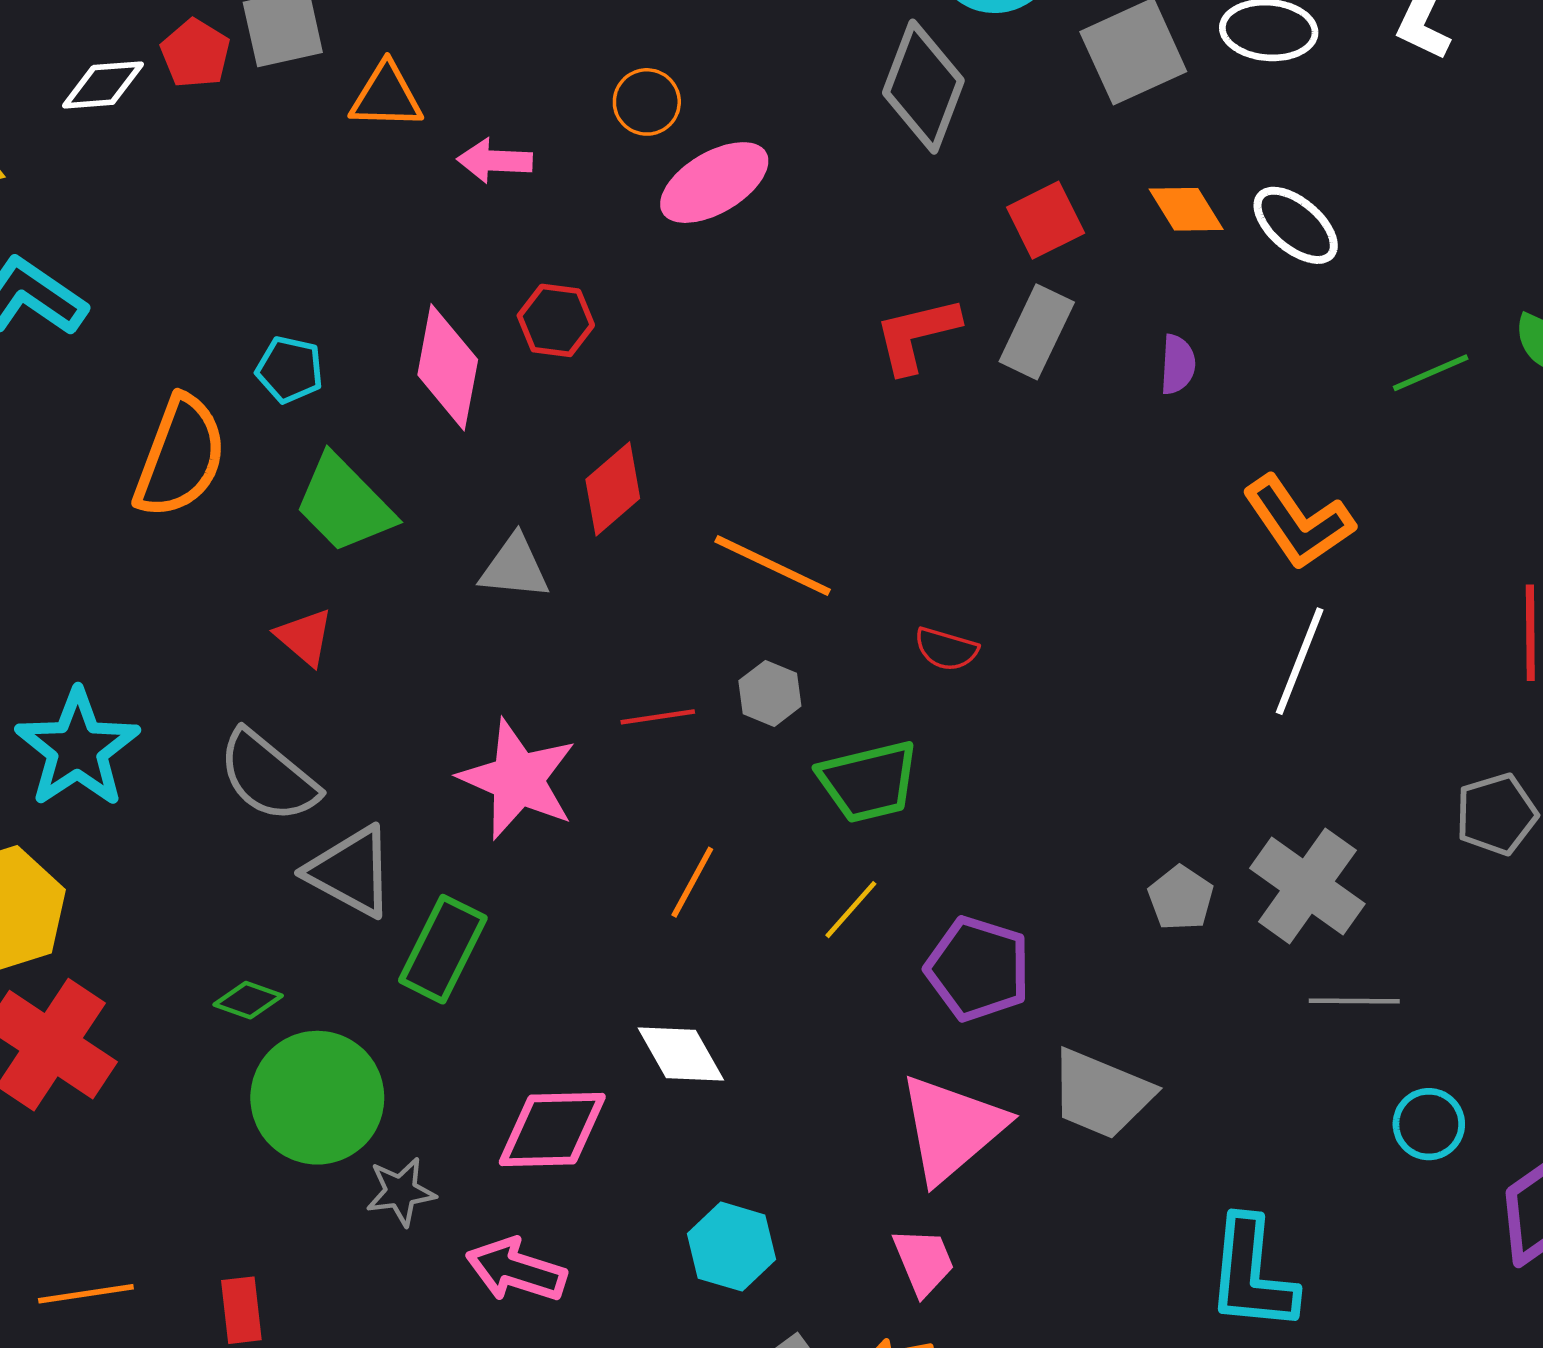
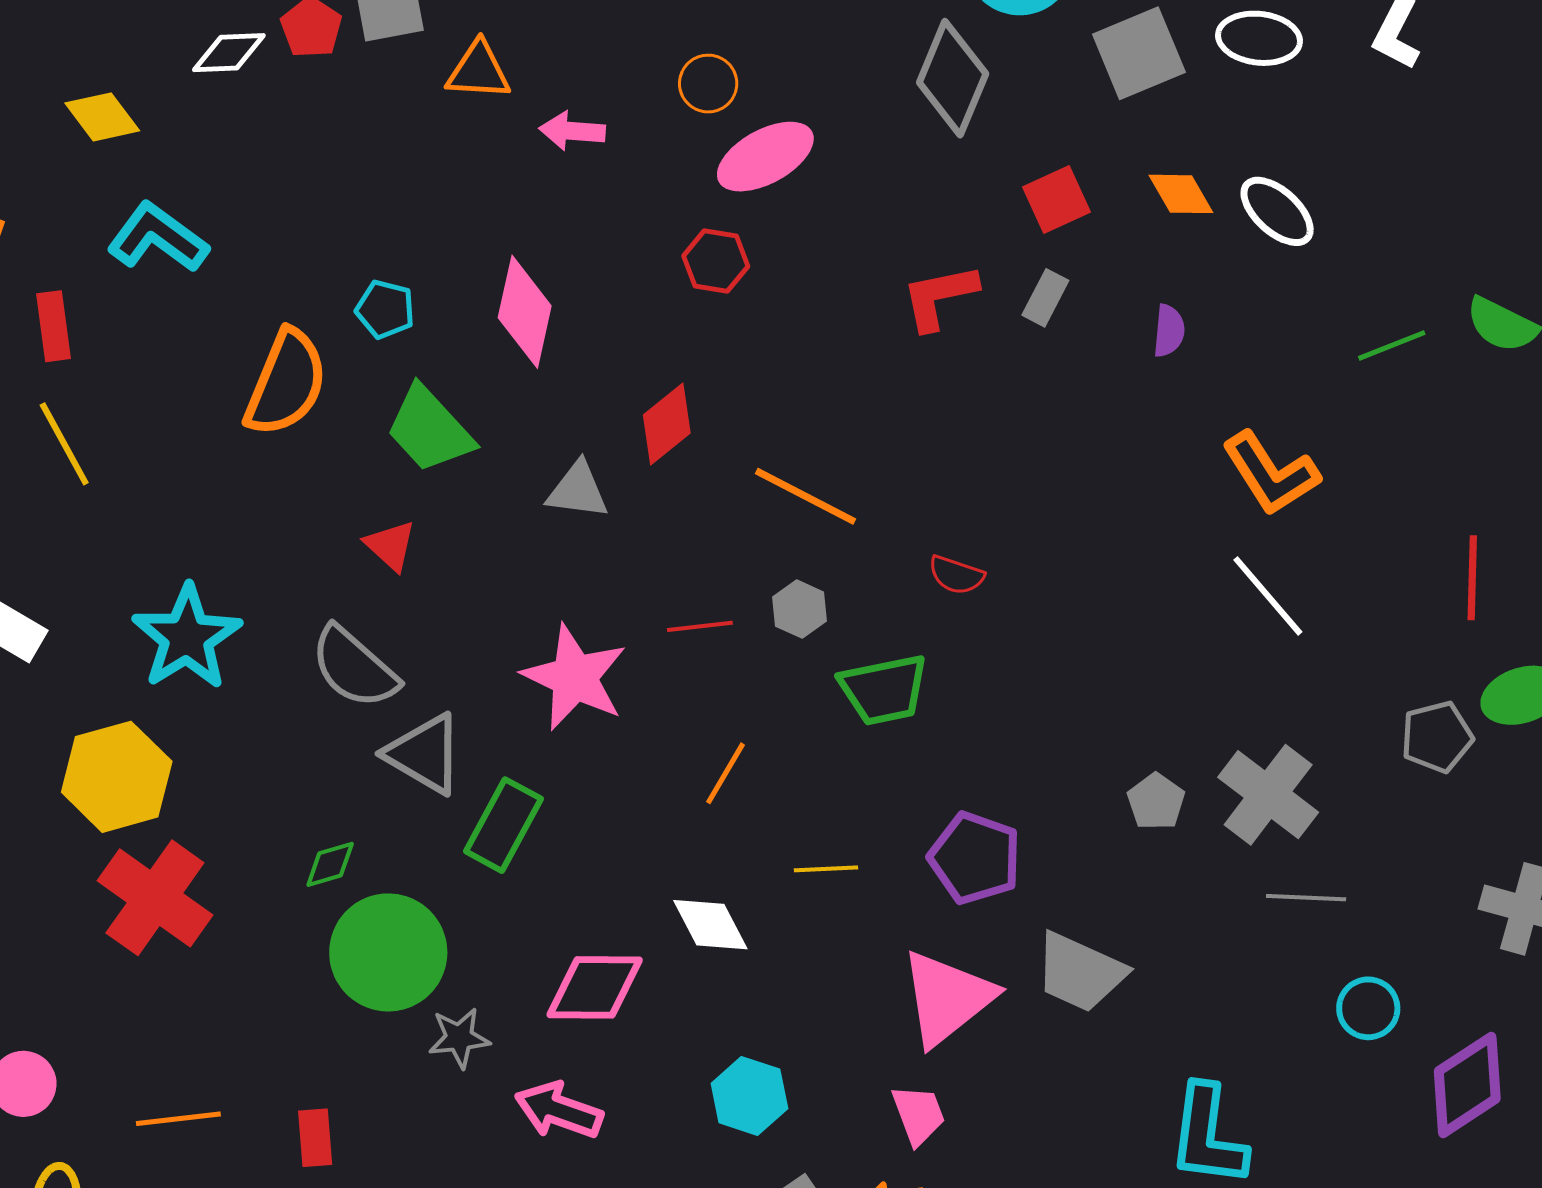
red hexagon: (556, 320) -> (716, 261), moved
gray rectangle: (1037, 332) -> (1045, 298), size x0.7
white line: (1300, 661) -> (1268, 596), turned -64
yellow line: (851, 910) -> (826, 869), moved, turned 44
green diamond: (248, 1000) -> (330, 864), turned -38

